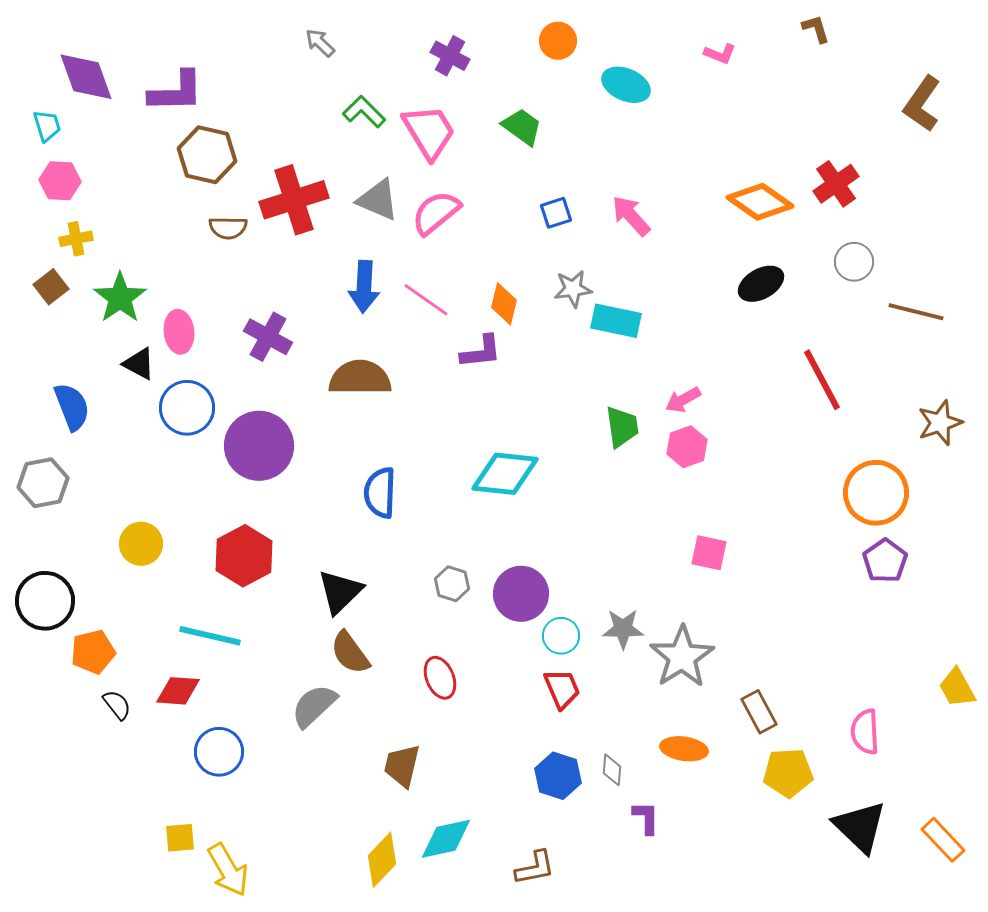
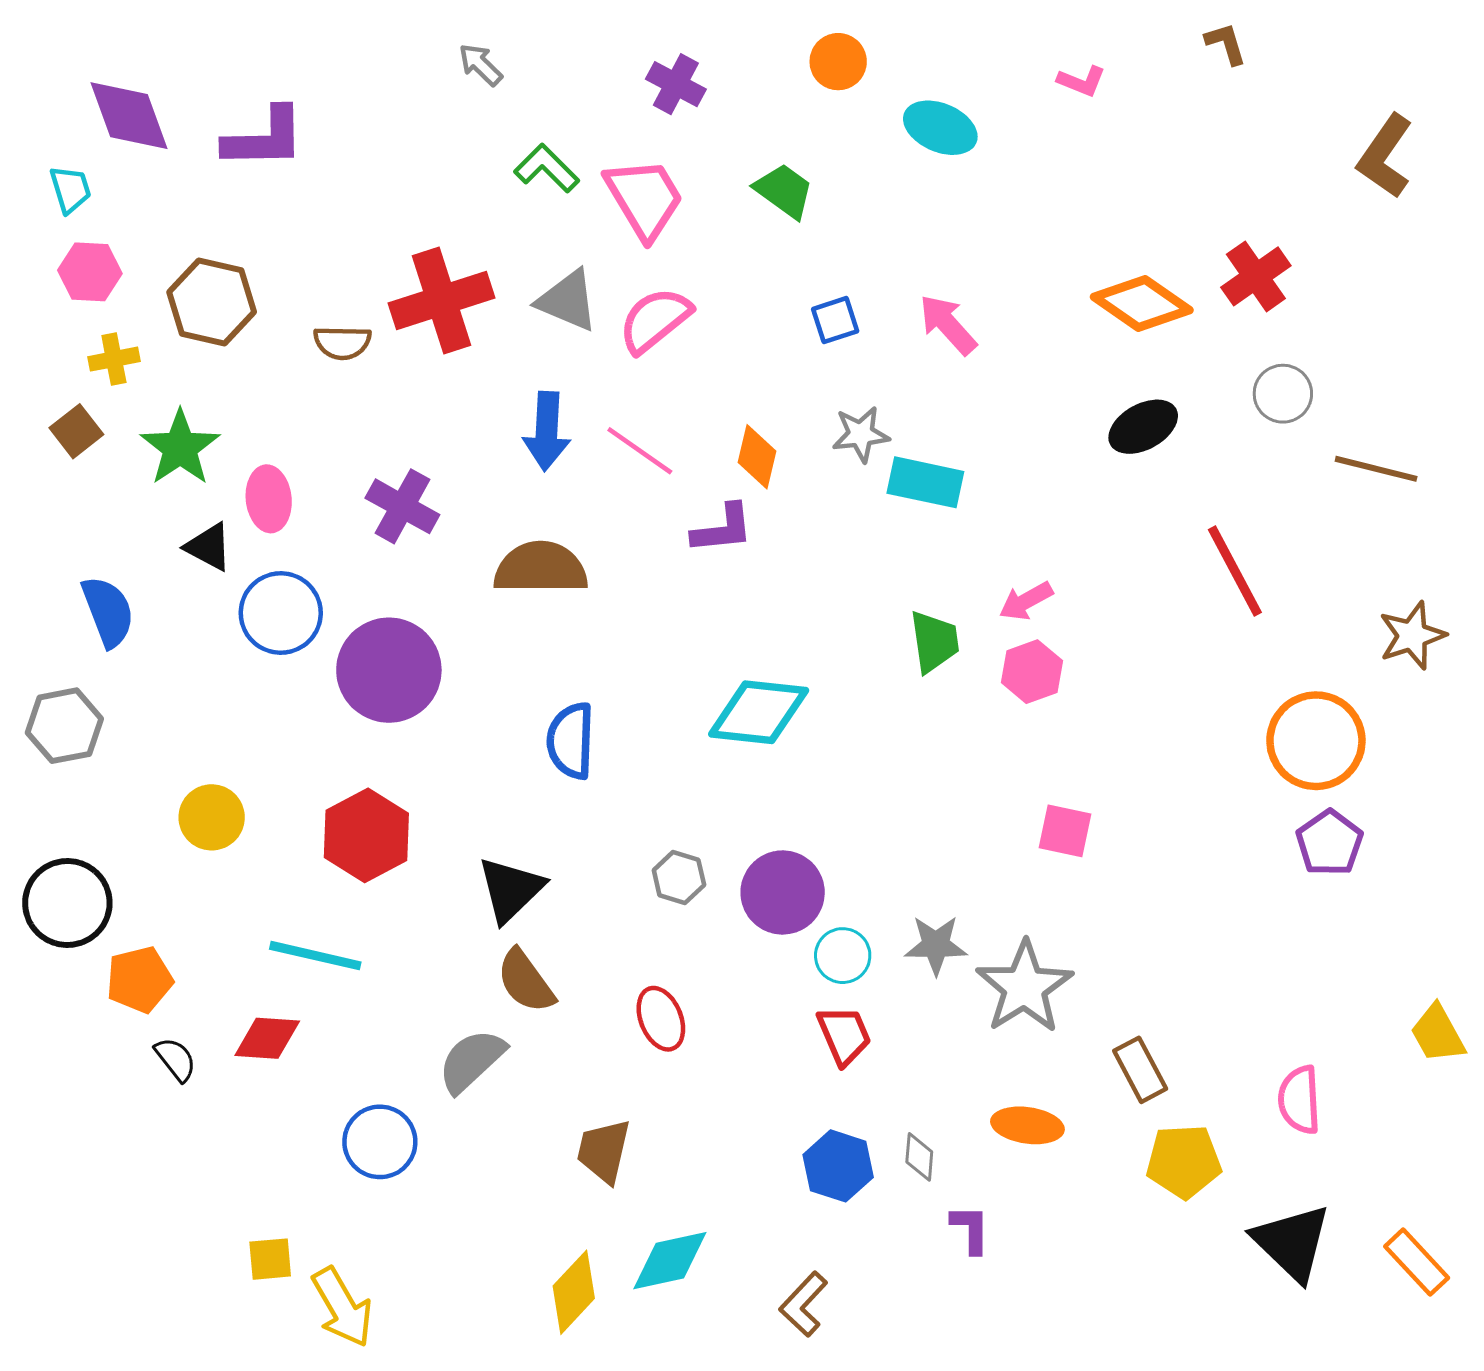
brown hexagon: (207, 155) -> (212, 302), moved
blue circle: (219, 752) -> (380, 1142), moved
brown L-shape: (535, 868) -> (804, 1304), turned 144

